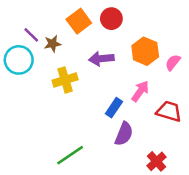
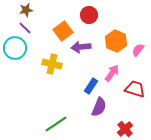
orange square: (79, 21) -> (63, 31), moved
brown star: (53, 44) -> (26, 10), moved
yellow cross: (65, 80) -> (52, 64), turned 30

